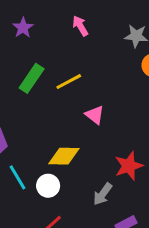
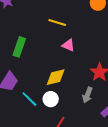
green rectangle: (32, 78) -> (19, 47), moved
yellow line: (69, 82) -> (57, 22), moved, turned 60

